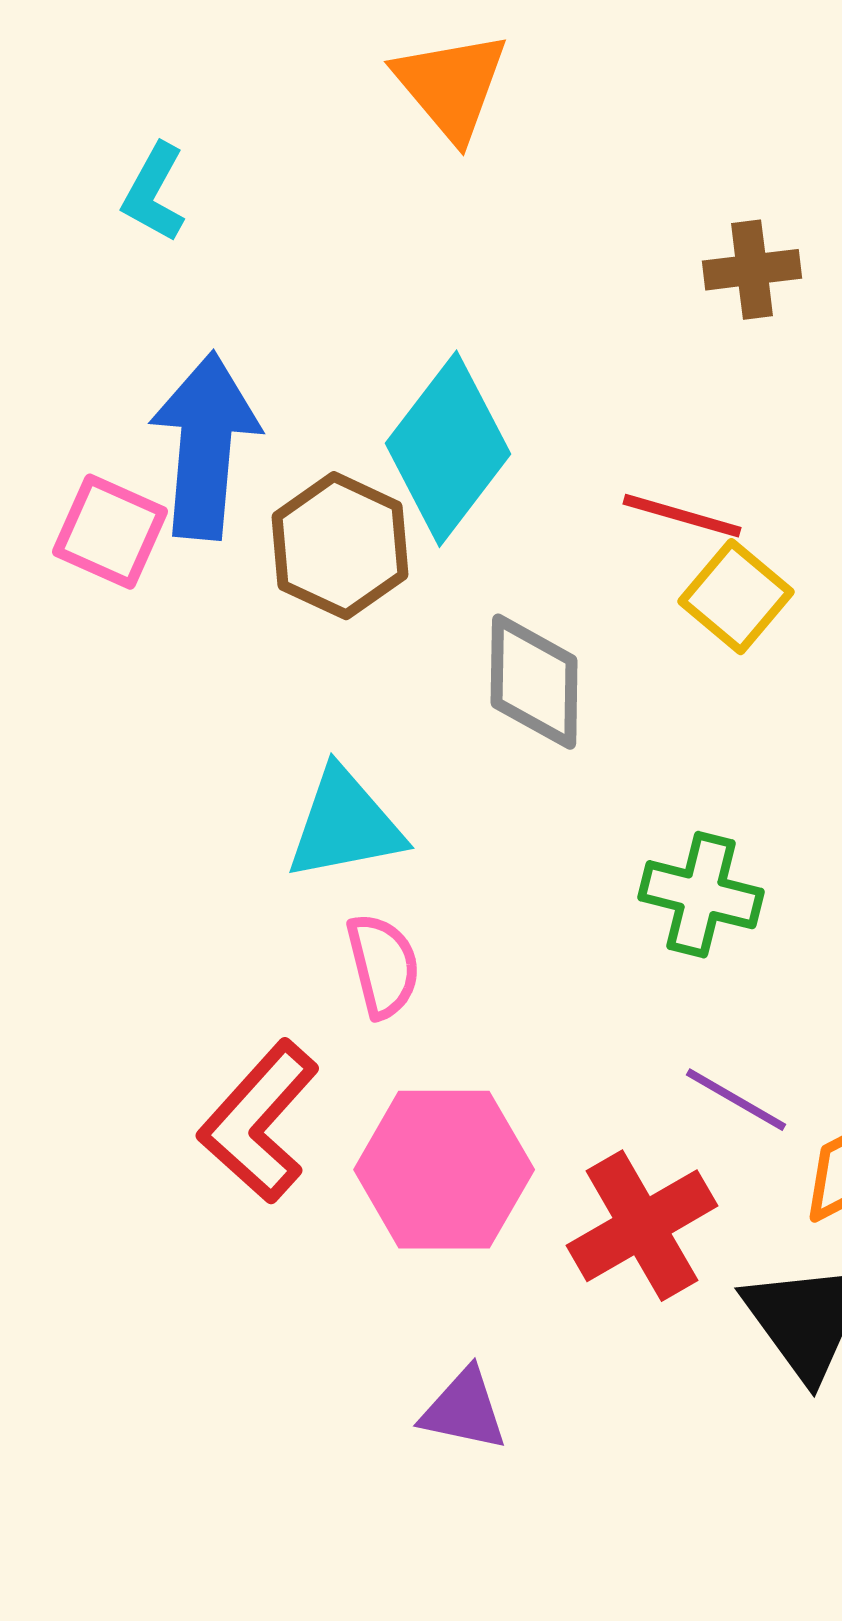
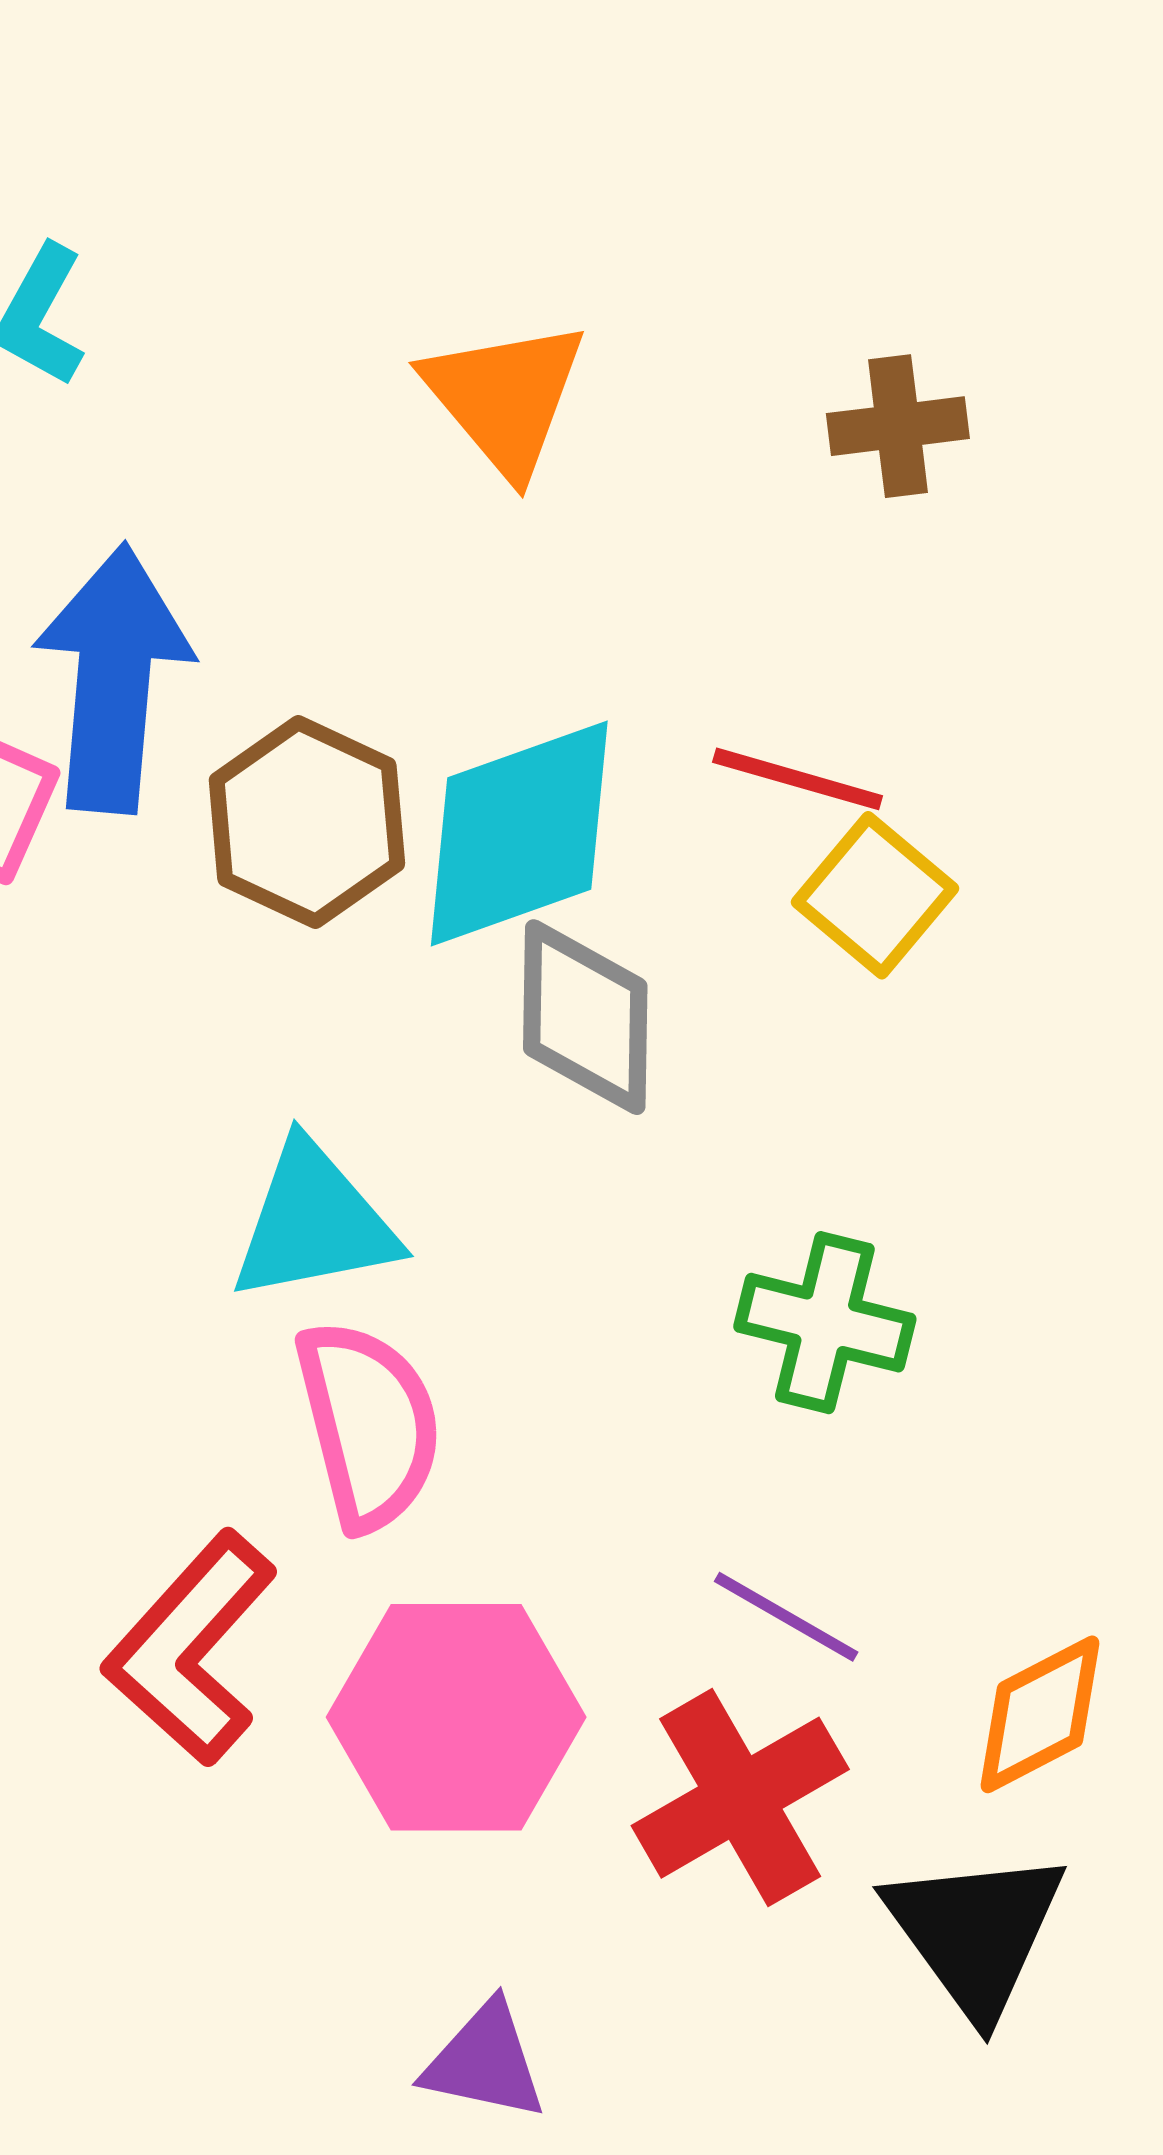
orange triangle: (451, 86) -> (505, 397), moved
cyan diamond: (448, 449) -> (519, 834), moved, turned 33
pink semicircle: (383, 966) -> (369, 1425), size x1.4
purple line: (736, 1100) -> (786, 1617), moved

